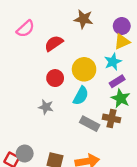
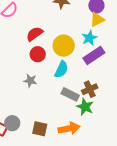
red semicircle: (54, 43) -> (35, 34), moved
purple rectangle: (117, 81) -> (94, 55), size x1.5
green star: (121, 98) -> (85, 107), moved
brown cross: (111, 118) -> (90, 89), turned -35

